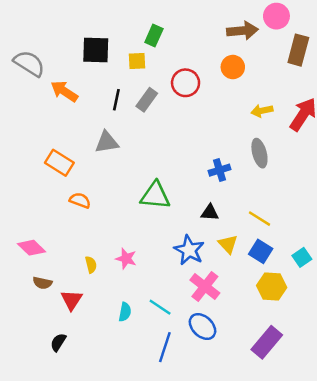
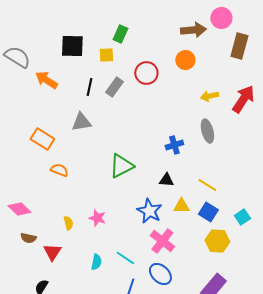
green triangle: (155, 196) -> (121, 166), turned -32
yellow triangle: (228, 244) -> (181, 206), turned -48

